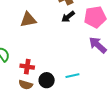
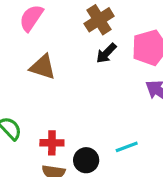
brown triangle: (28, 20) -> (43, 67), turned 36

